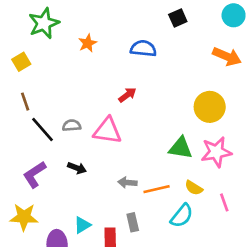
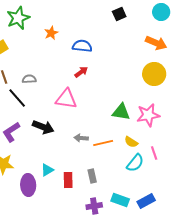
blue semicircle: (143, 48) -> (82, 46), moved
yellow circle: (210, 107) -> (154, 74), moved
gray semicircle: (72, 125) -> (29, 79), moved
black arrow: (77, 168) -> (43, 127), size x1.5
cyan semicircle: (182, 216) -> (135, 163), moved
gray rectangle: (133, 222) -> (92, 176), moved

